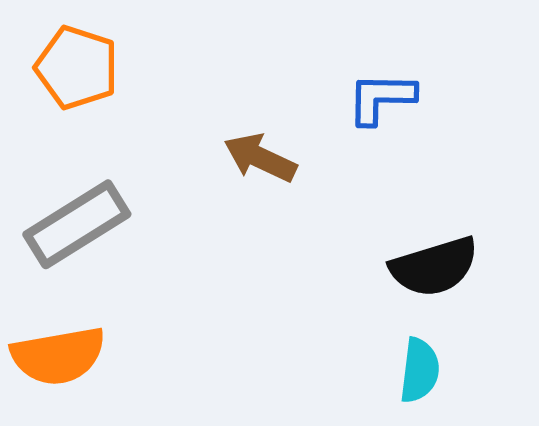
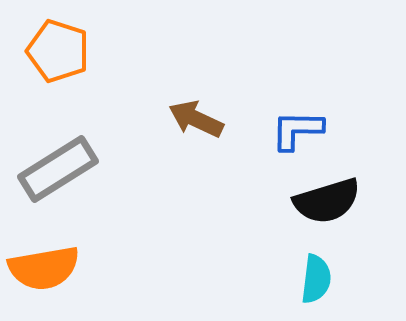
blue L-shape: (381, 98) -> (297, 130), moved

